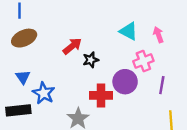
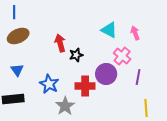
red arrow: (72, 46) -> (60, 43), turned -66
pink cross: (143, 61) -> (122, 56), turned -30
blue star: (44, 93) -> (49, 84), moved

